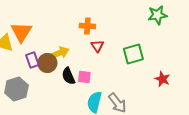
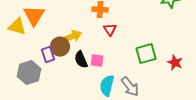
green square: (133, 54) -> (146, 54), moved
purple rectangle: (32, 60) -> (48, 55), moved

